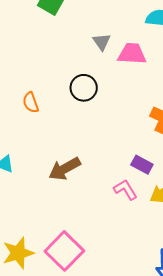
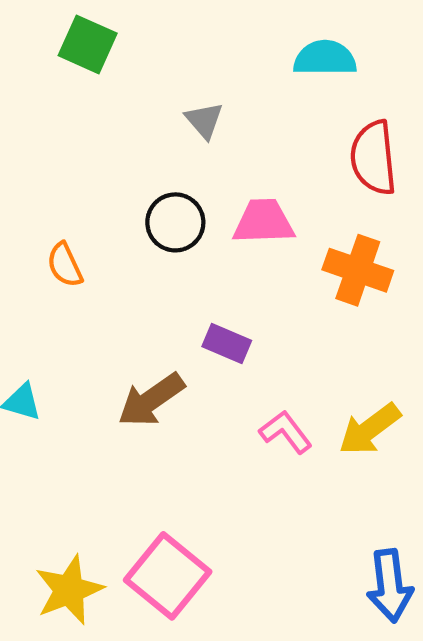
pink trapezoid: (132, 54) -> (264, 222), moved
purple rectangle: (142, 165) -> (227, 343), moved

